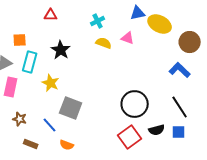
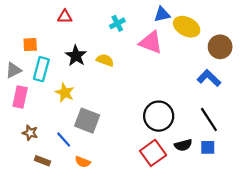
pink triangle: (128, 38) -> (151, 42), size x1.6
yellow semicircle: (104, 43) -> (105, 60), moved

